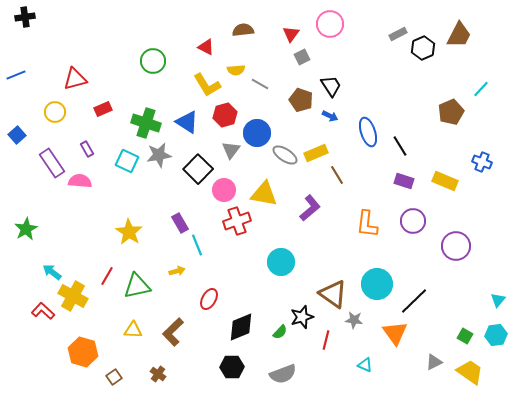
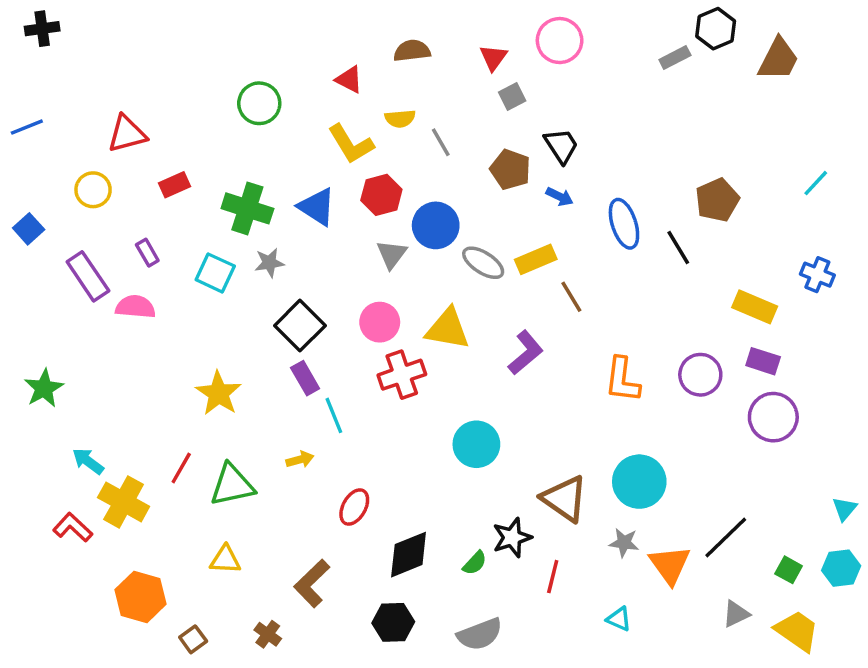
black hexagon: (423, 48) -> (716, 29), moved
gray line: (260, 84) -> (441, 142), turned 30
cyan line: (481, 89) -> (816, 183), moved
brown pentagon: (451, 112) -> (717, 200), moved
gray star: (159, 155) -> (269, 263), size x0.7
black square: (198, 169) -> (300, 326), moved
purple rectangle: (404, 181) -> (763, 361), moved
black line: (414, 301) -> (726, 538), moved
gray star: (354, 320) -> (624, 543), moved
brown L-shape: (173, 332) -> (312, 583), moved

